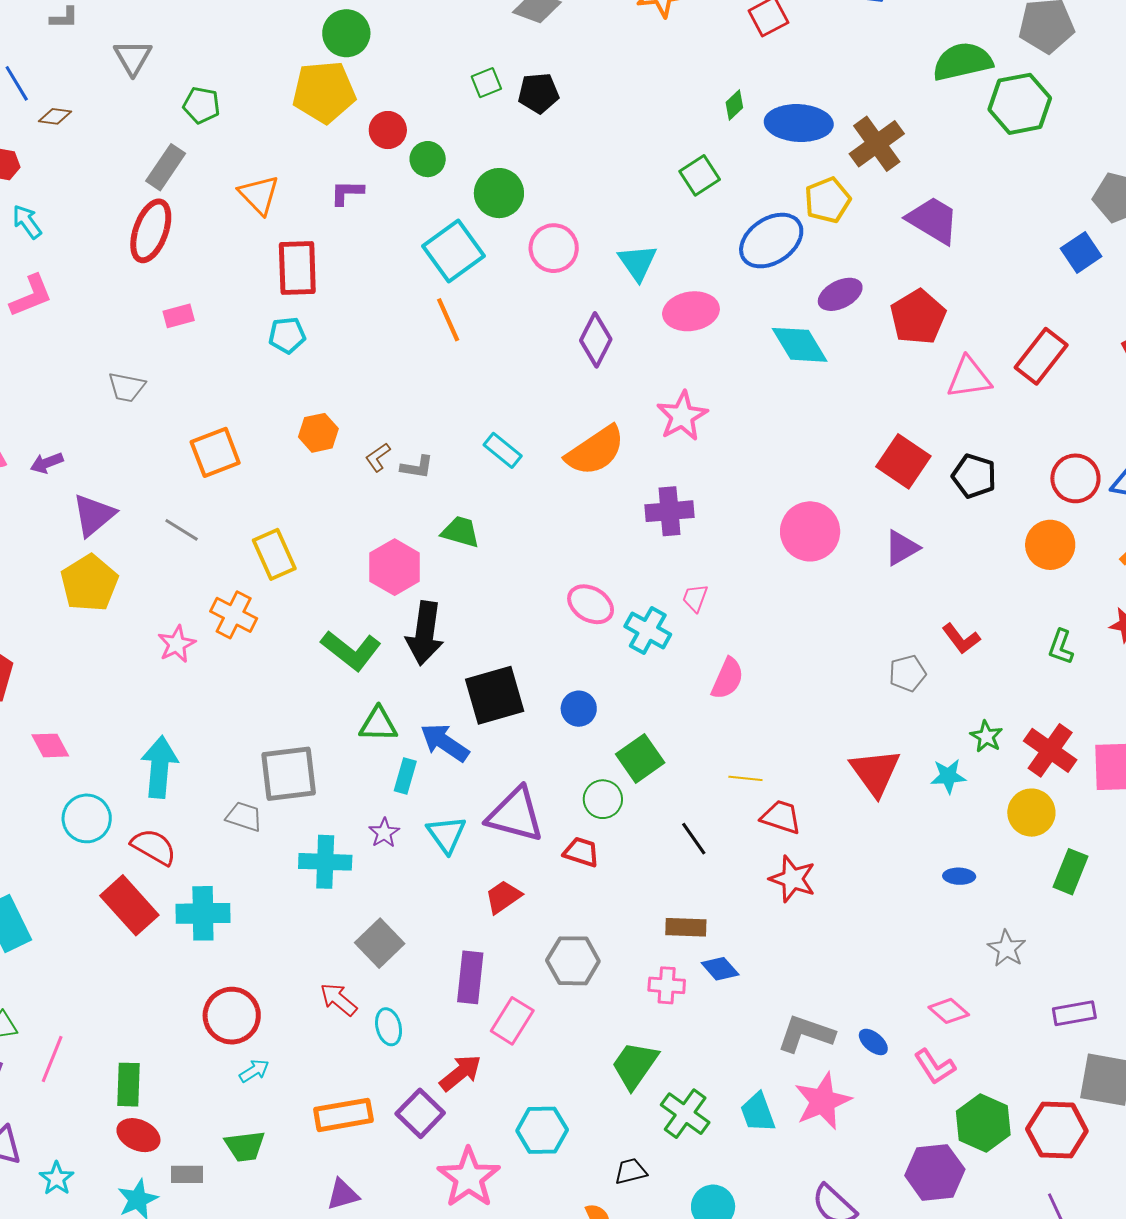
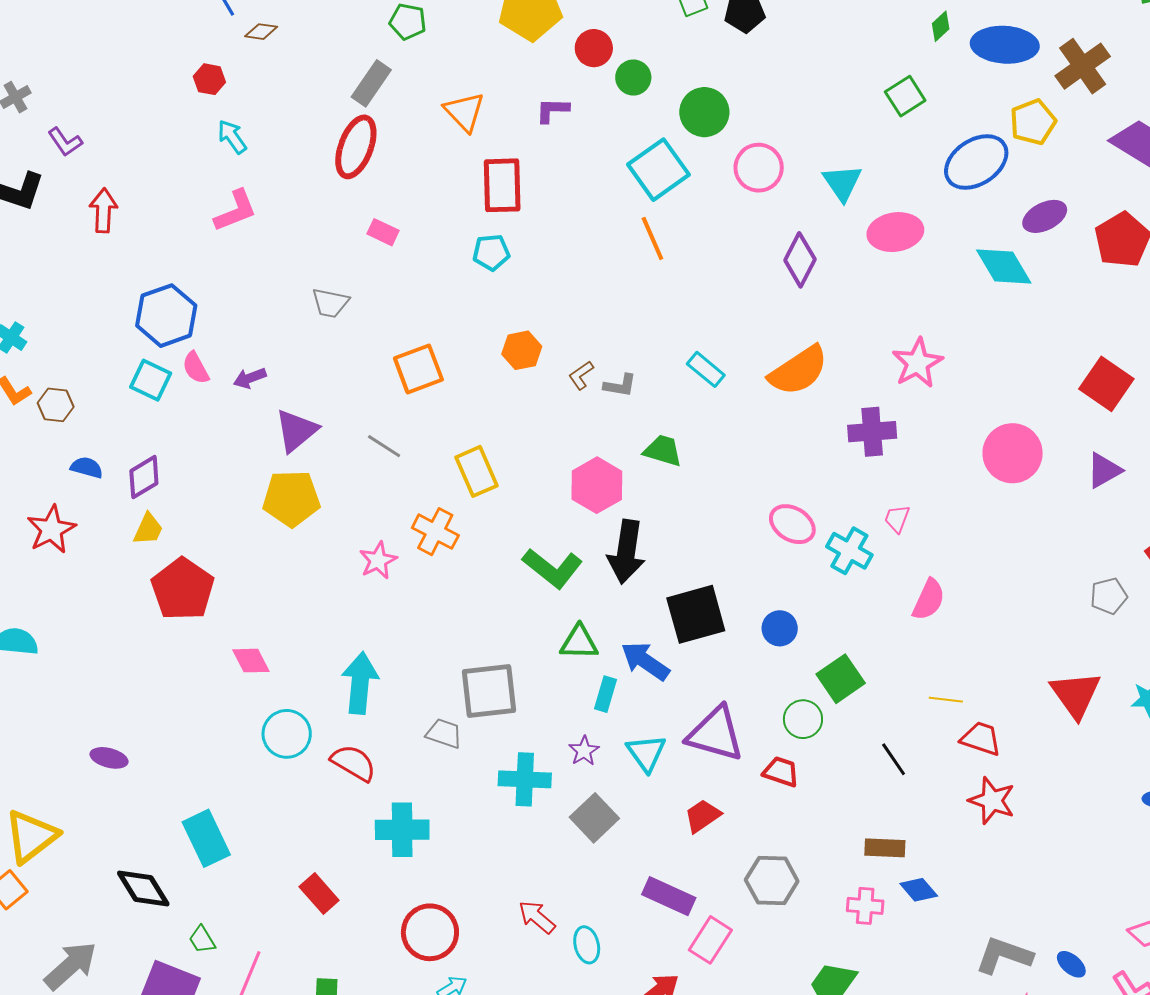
pink rectangle: (179, 316) -> (383, 232), turned 40
pink star: (682, 416) -> (917, 363), moved
yellow pentagon: (89, 583) -> (291, 498), turned 30
red rectangle: (129, 905) -> (319, 893), moved, size x0.7
gray square: (380, 943) -> (594, 818), moved
purple rectangle: (470, 977) -> (669, 896), turned -72

